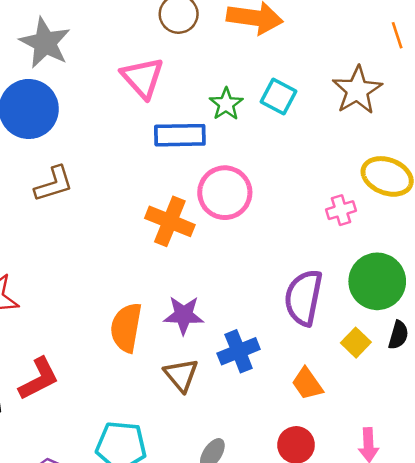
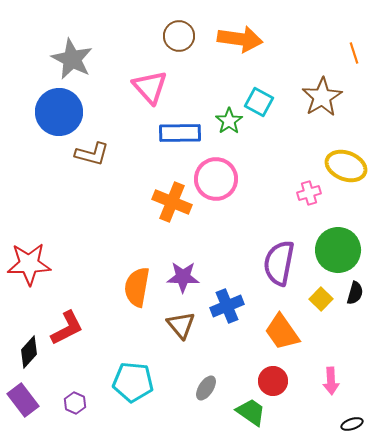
green star: (226, 104) -> (229, 121), moved
brown L-shape: (54, 184) -> (92, 154), moved, turned 32
orange trapezoid: (307, 384) -> (282, 332), size x1.4

